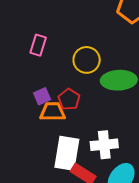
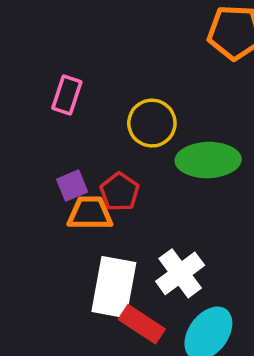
white cross: (104, 145) -> (180, 273), turned -32

